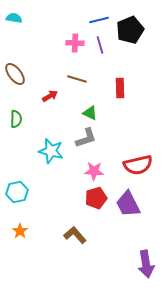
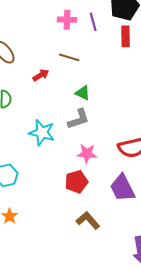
red rectangle: (120, 88) -> (126, 36), moved
red pentagon: (96, 198) -> (76, 182), moved
brown L-shape: (75, 235) -> (88, 220), moved

